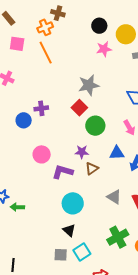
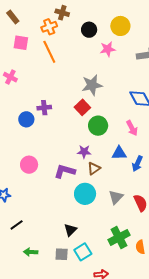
black circle: (99, 26) -> (89, 30), moved
yellow circle: (126, 34) -> (120, 26), moved
pink circle: (42, 154) -> (29, 165), moved
gray triangle: (114, 197) -> (116, 197), turned 42
cyan circle: (73, 203) -> (85, 194), moved
green arrow: (17, 207) -> (31, 252), moved
black triangle: (69, 230) -> (70, 230), turned 32
black line: (13, 265) -> (17, 225), moved, turned 48

